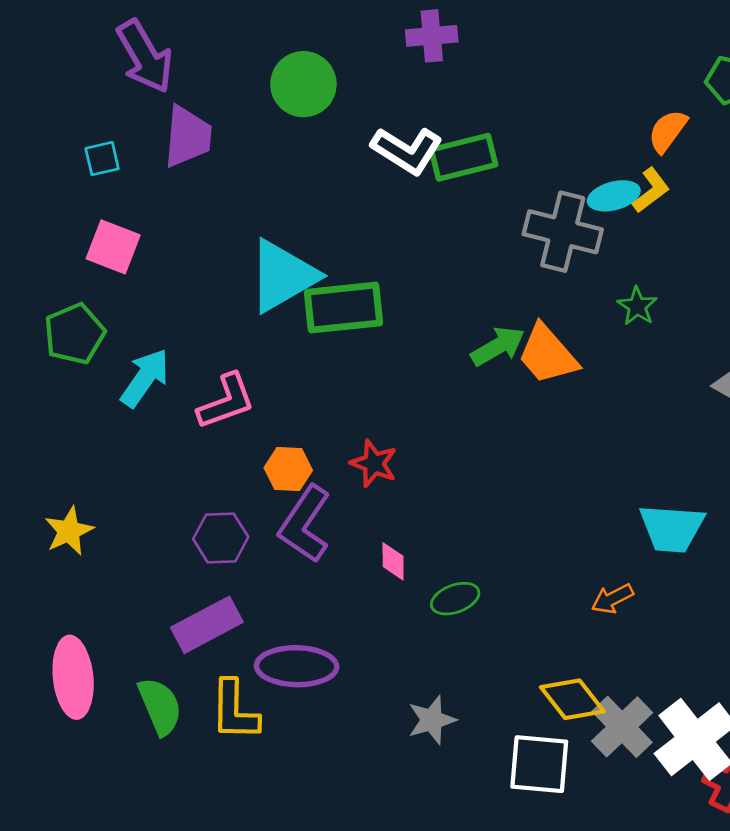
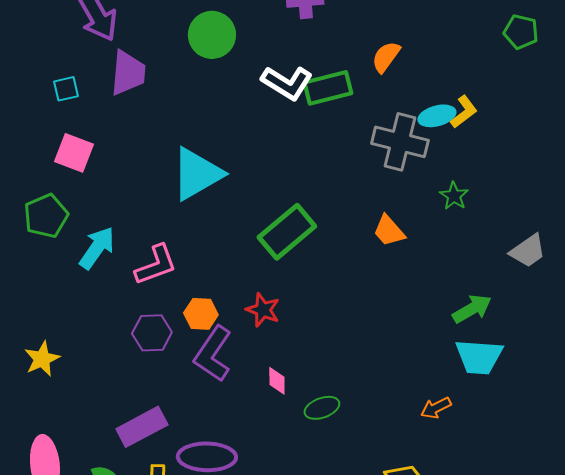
orange semicircle: (668, 131) -> (386, 57), moved
green rectangle: (343, 308) -> (287, 232), moved, turned -34
green arrow: (498, 346) -> (472, 309), moved
orange trapezoid: (548, 354) -> (389, 231), size x0.7
purple hexagon: (221, 538) -> (152, 333), moved

